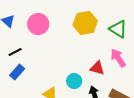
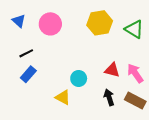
pink arrow: (118, 58) -> (135, 73), moved
cyan circle: (74, 81) -> (79, 78), moved

